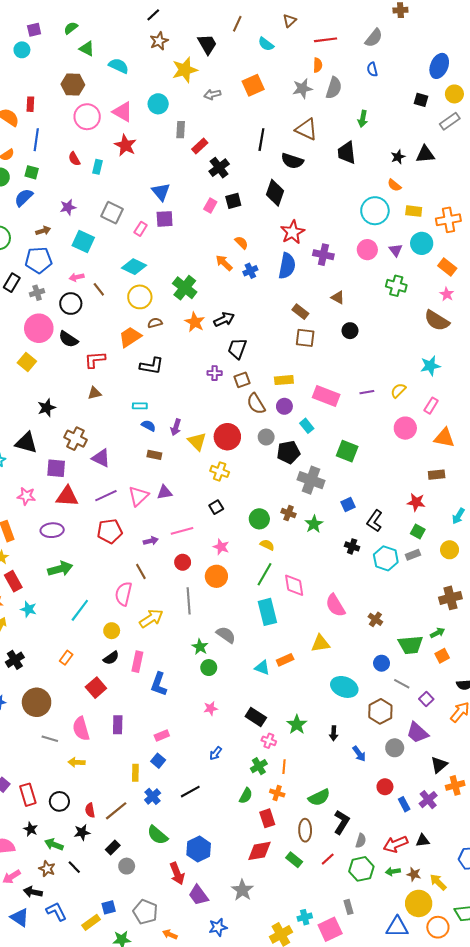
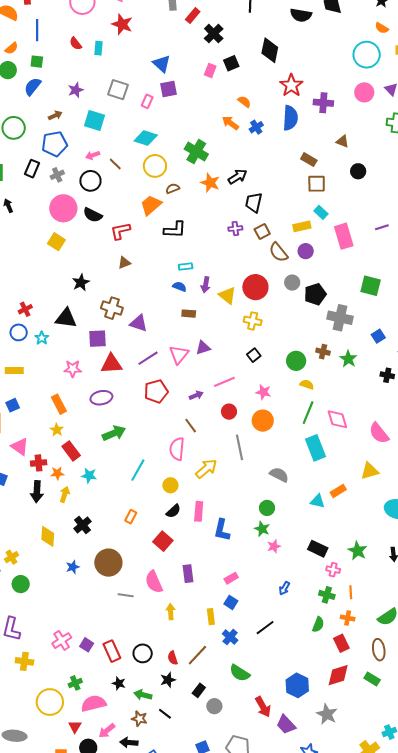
black semicircle: (292, 161) -> (301, 15), moved
pink rectangle: (326, 396) -> (344, 236), turned 60
cyan rectangle: (140, 406) -> (186, 266), moved
cyan rectangle: (307, 426) -> (321, 212), moved
green star: (200, 647) -> (262, 529), moved
yellow arrow: (76, 762) -> (171, 612), moved, turned 91
green cross: (259, 766) -> (327, 595), turned -35
blue hexagon: (199, 849) -> (297, 685), moved

